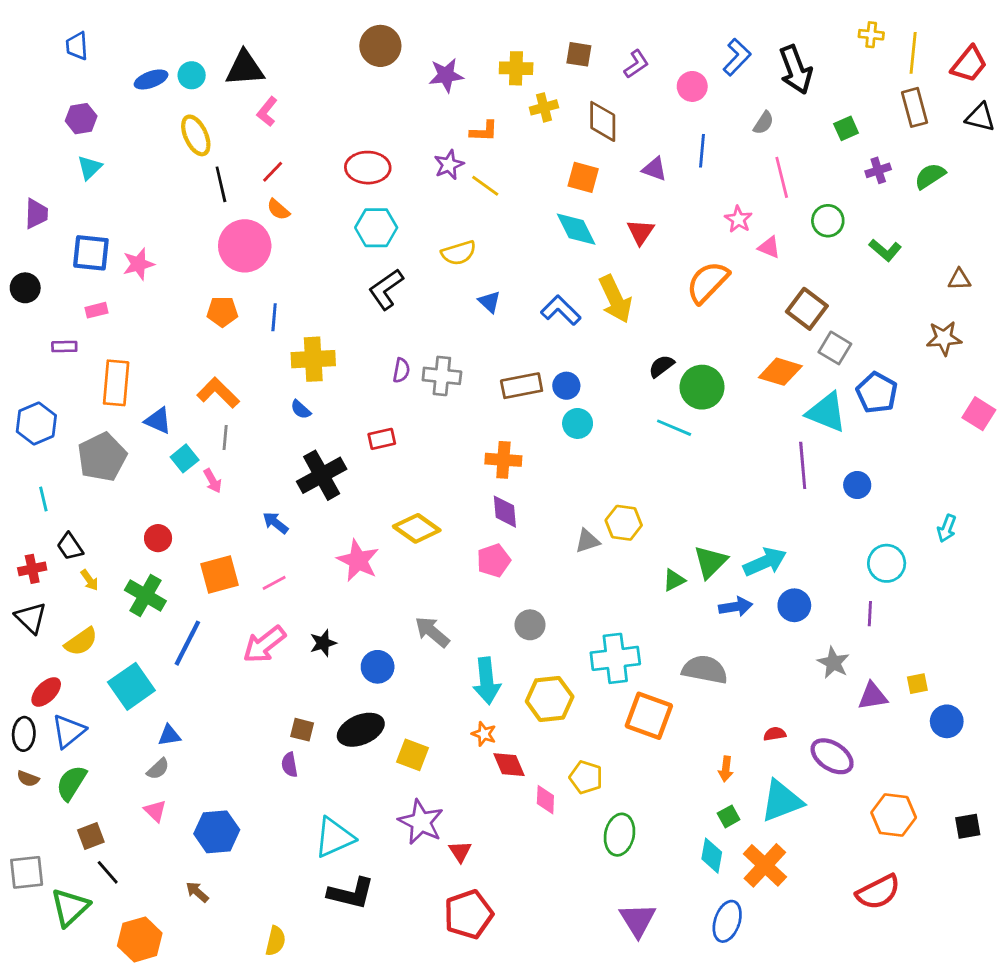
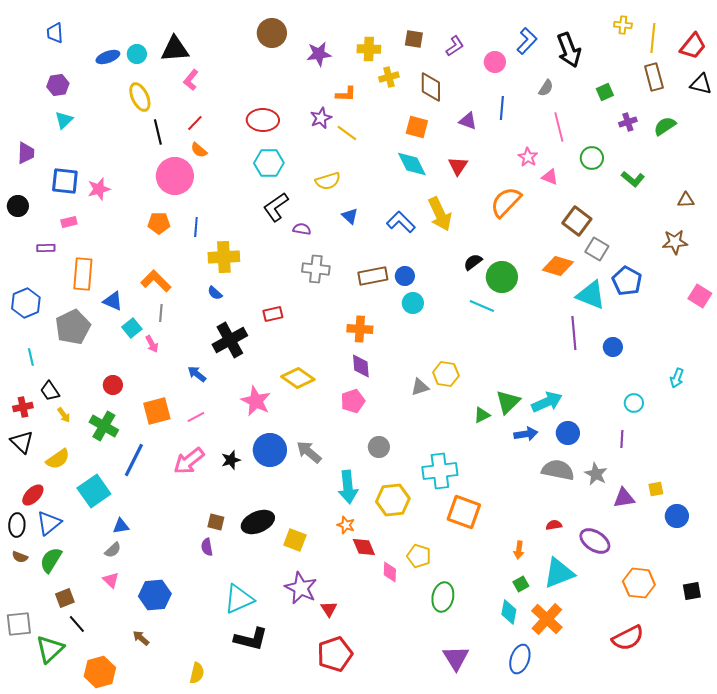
purple semicircle: (401, 370) -> (302, 229), moved, turned -90
cyan circle: (887, 563) -> (634, 403), size x0.7
blue circle: (378, 667) -> (270, 450), moved, size x1.4
gray semicircle: (705, 670) -> (558, 470), moved

